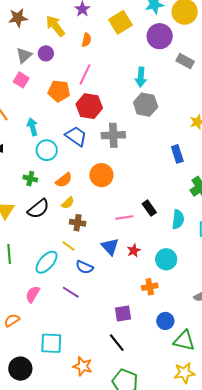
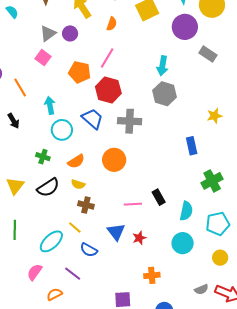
yellow semicircle: (68, 203) -> (78, 184), turned 56
cyan circle: (166, 259) -> (183, 243), moved
orange semicircle: (12, 320) -> (54, 294), moved

